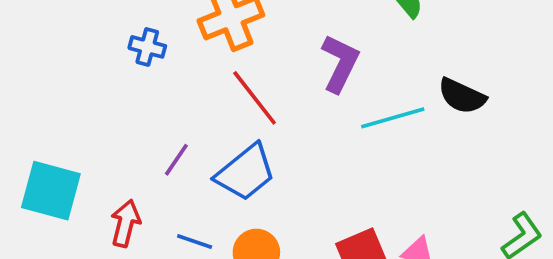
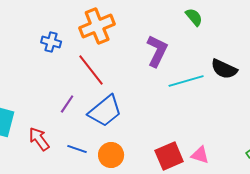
red line: (255, 98) -> (91, 70), moved
red arrow: (125, 223) -> (39, 139), turned -50

